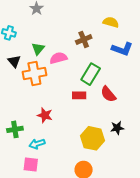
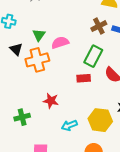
brown cross: (84, 40) -> (99, 26), moved
cyan arrow: (37, 144) -> (69, 125), moved

